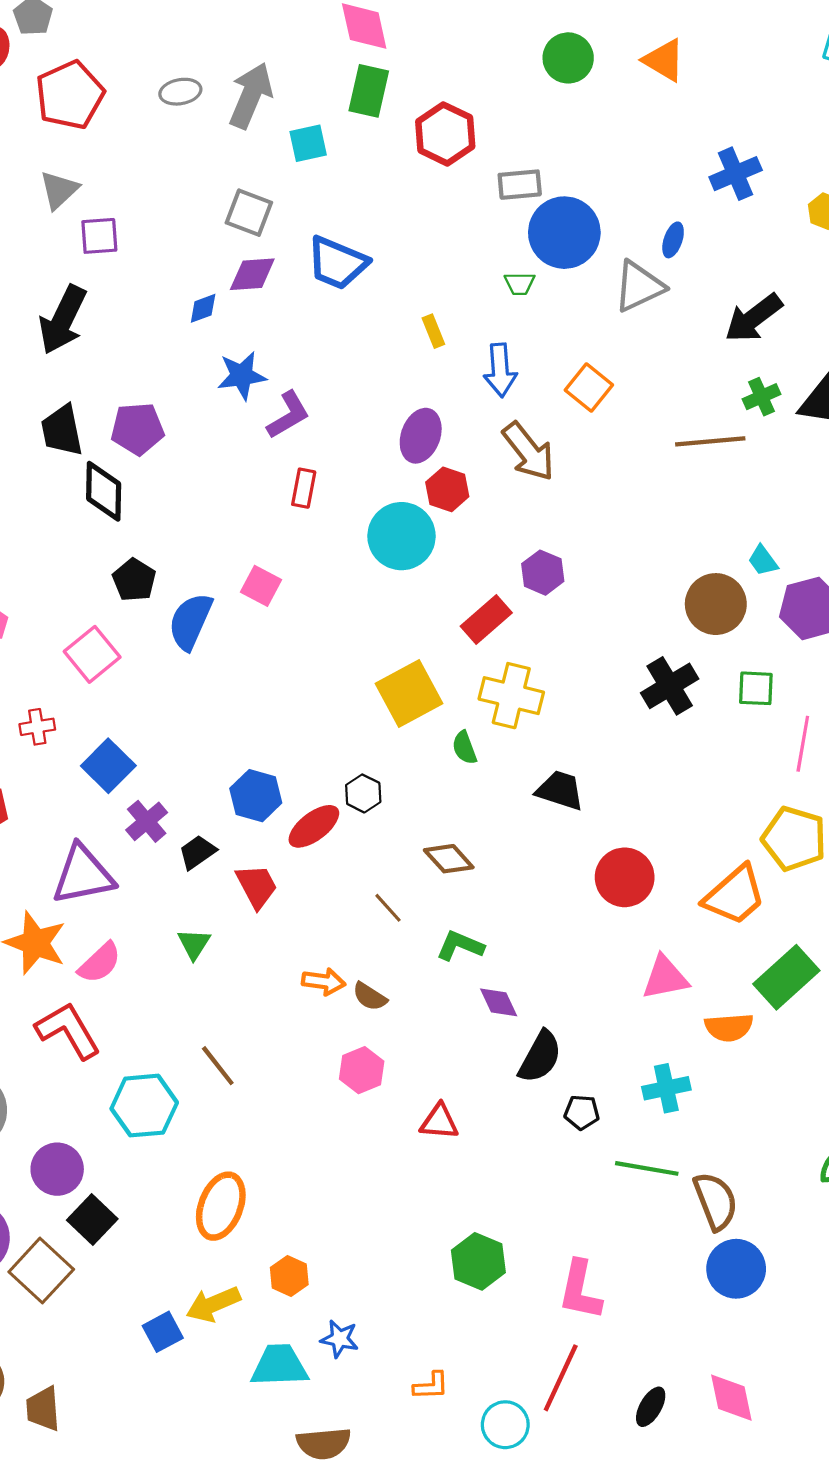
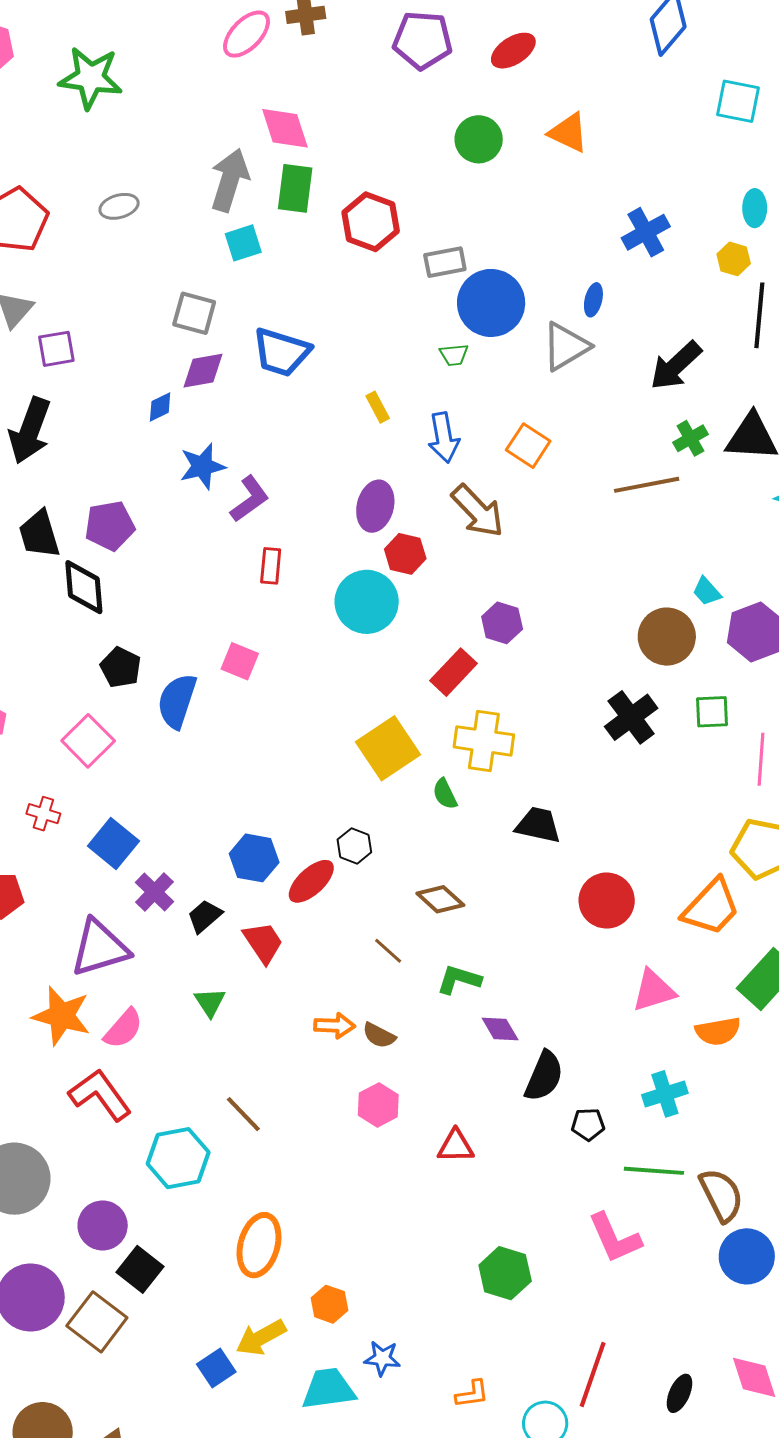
gray arrow: (251, 95) -> (230, 180), moved
red cross: (37, 727) -> (43, 814), turned 32
pink L-shape: (580, 1290) -> (615, 1238), moved, turned -30

